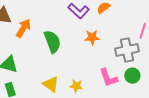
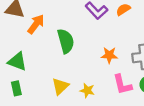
orange star: (92, 37) -> (109, 55), moved
yellow triangle: (51, 84) -> (60, 86), turned 36

